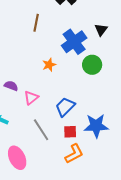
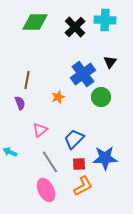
brown line: (36, 23) -> (27, 80), moved
purple semicircle: (11, 86) -> (20, 103), moved, turned 48
pink ellipse: (17, 158) -> (46, 190), moved

